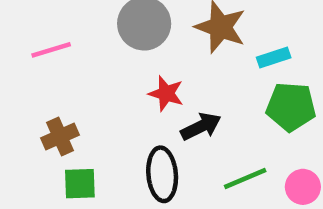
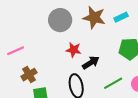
pink line: (51, 50) -> (16, 51), moved
cyan rectangle: (274, 57) -> (121, 17), moved

